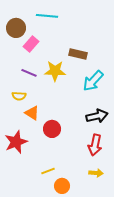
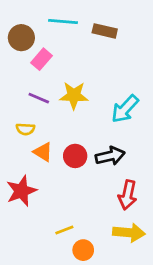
brown rectangle: (78, 54) -> (105, 31), moved
black arrow: (97, 116) -> (110, 156), moved
red circle: (52, 129) -> (75, 156), moved
yellow arrow: (96, 173) -> (129, 233), size x1.6

